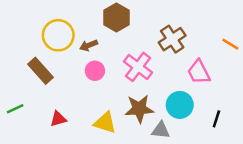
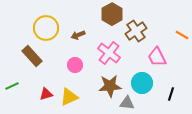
brown hexagon: (116, 18) -> (112, 14), moved
brown arrow: (89, 45) -> (78, 35), moved
pink circle: (95, 71) -> (75, 65), moved
yellow triangle: (105, 123) -> (69, 97), moved, turned -42

